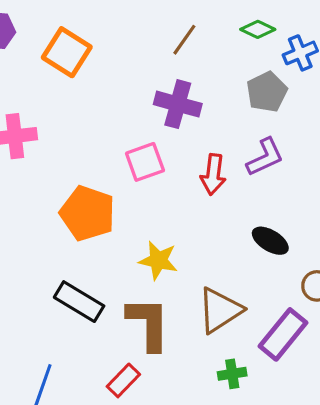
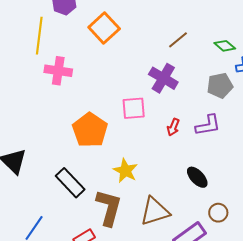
red arrow: (213, 174) -> (173, 127), size x0.7

